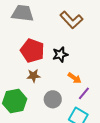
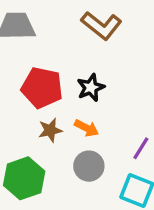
orange arrow: (74, 78) -> (86, 128), moved

